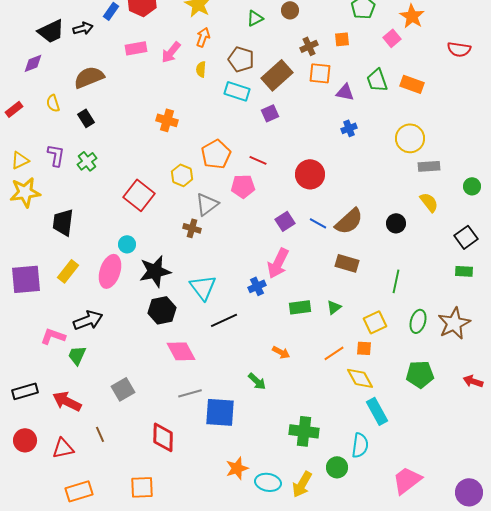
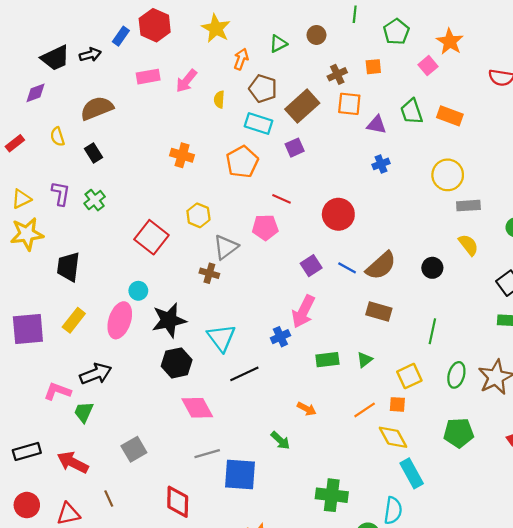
orange arrow: (203, 37) -> (241, 59), moved
orange pentagon: (216, 154) -> (242, 162), moved

